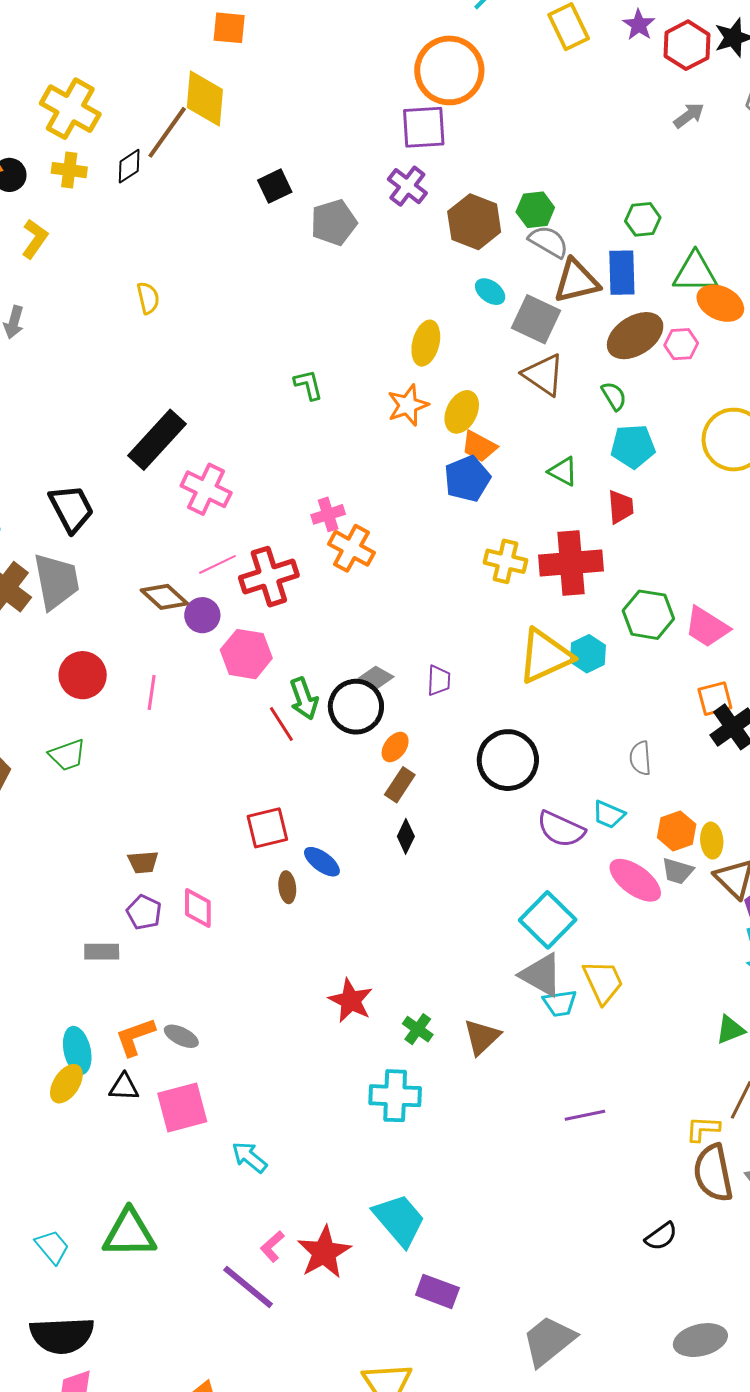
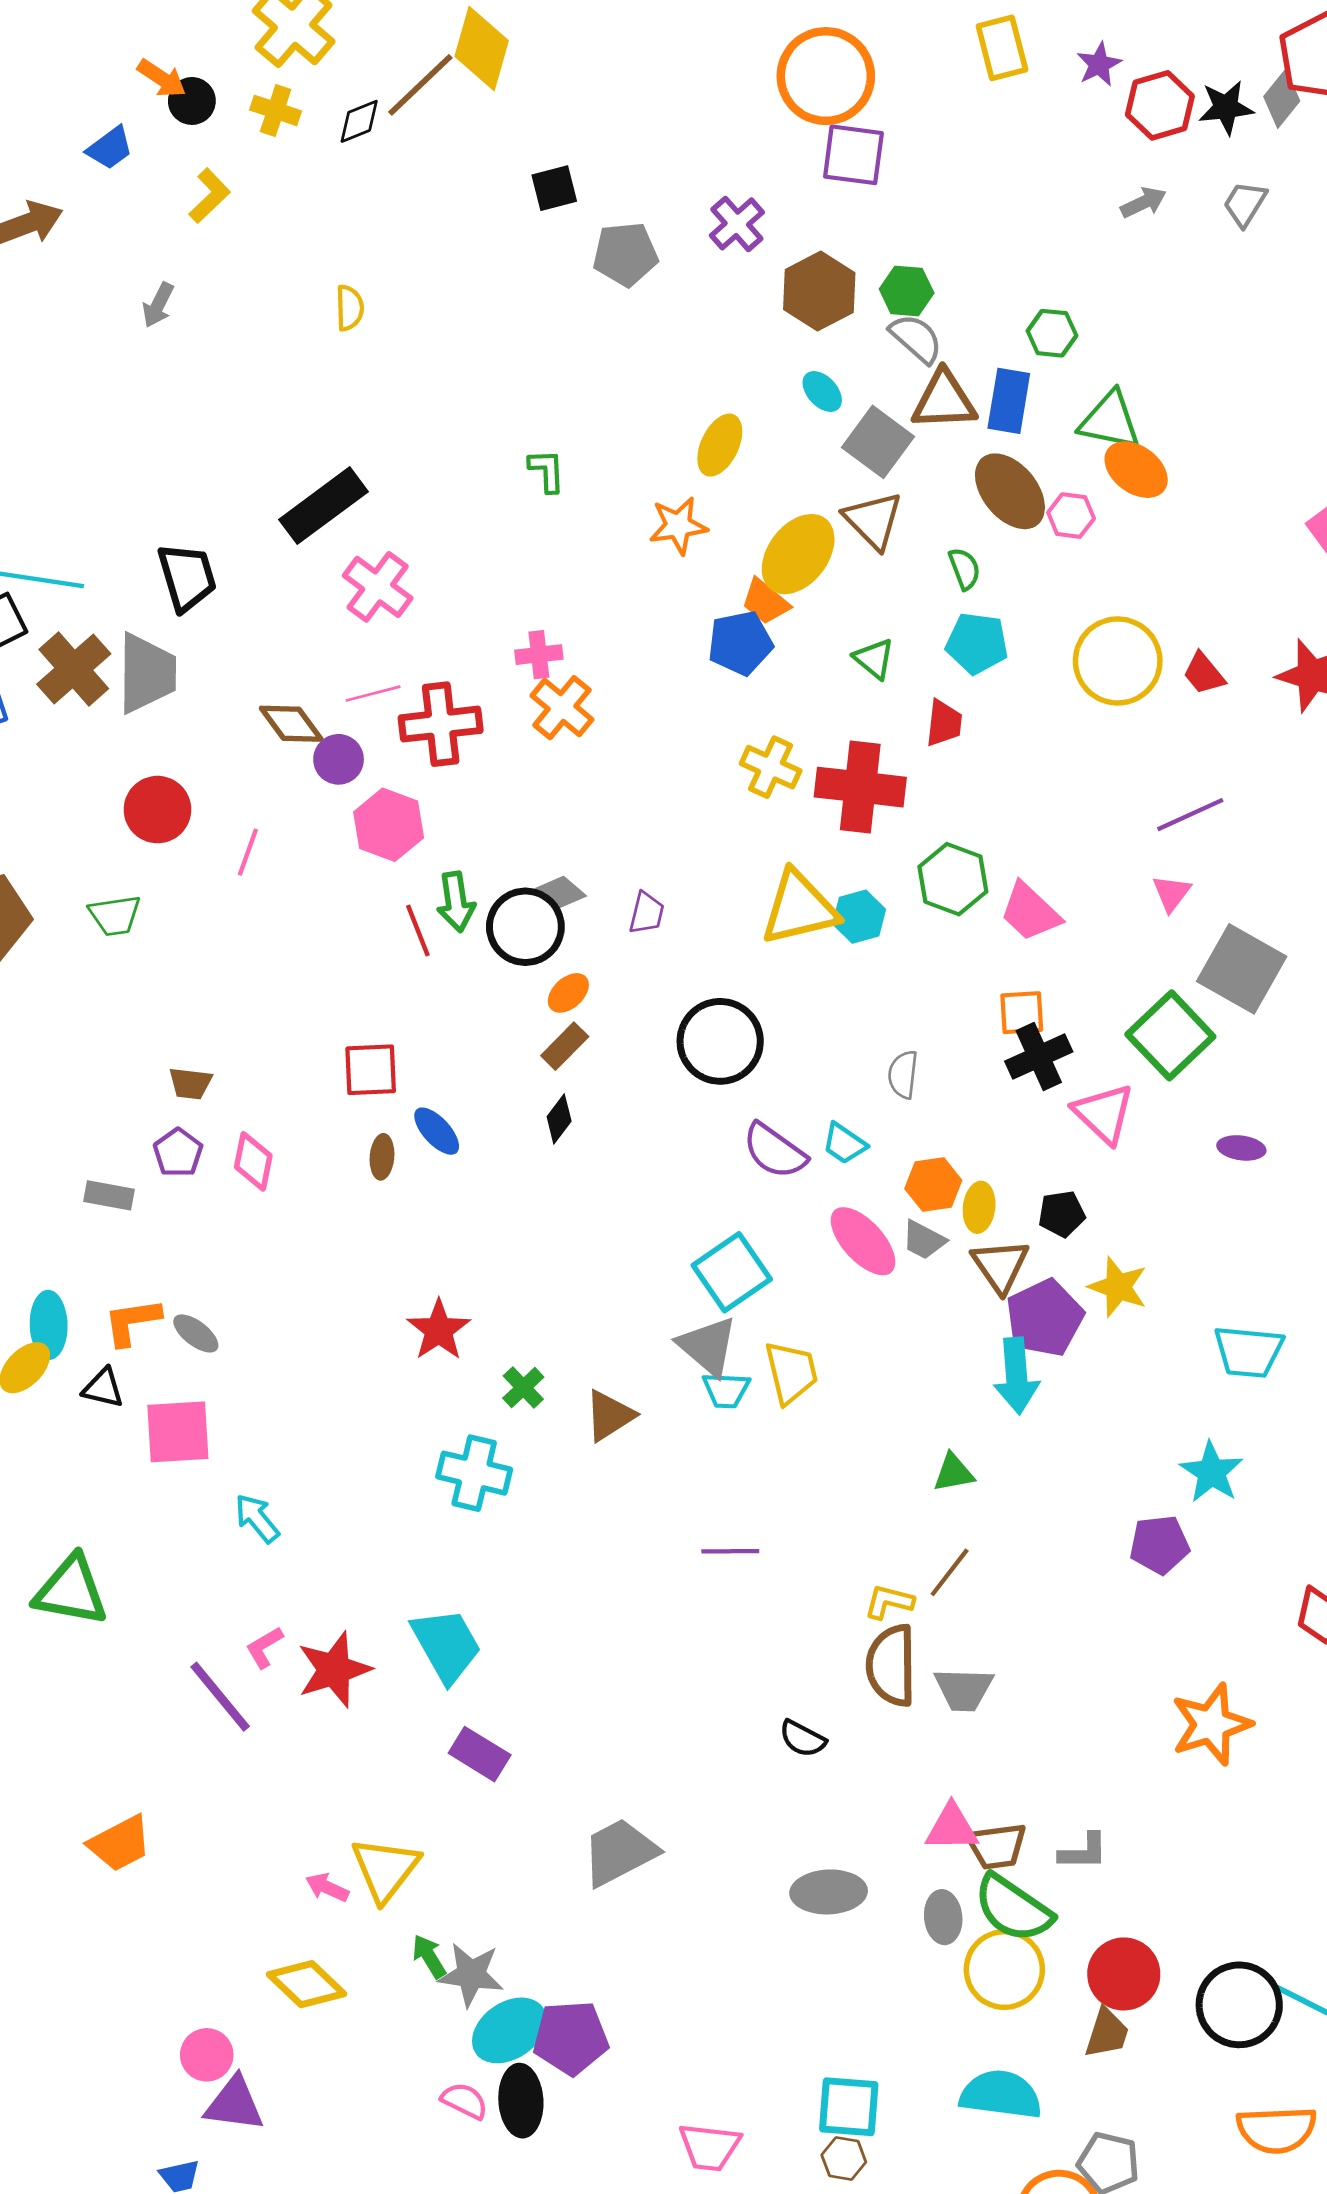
purple square: (424, 127) -> (853, 155), moved
brown ellipse: (635, 336) -> (1010, 491), turned 72
yellow ellipse: (462, 412) -> (798, 554), moved, size x1.4
black semicircle: (661, 1236) -> (802, 1739), turned 52

